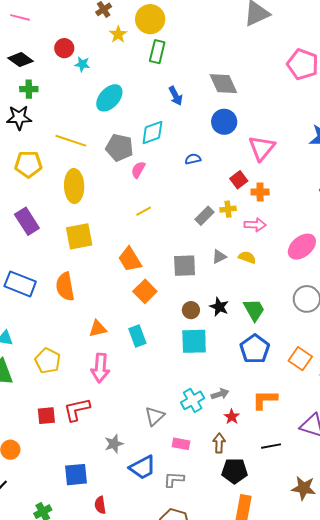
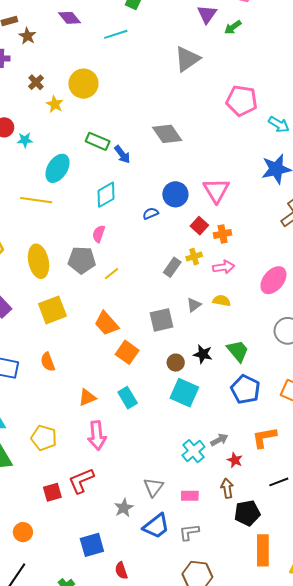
green rectangle: (157, 52) -> (98, 141), moved, turned -70
blue circle: (224, 122) -> (175, 194), moved
yellow line: (71, 141) -> (36, 200), moved
gray pentagon: (119, 148) -> (82, 260), moved
orange semicircle: (65, 287) -> (48, 362), size x0.7
cyan square: (194, 341) -> (184, 393), turned 36
gray triangle: (155, 416) -> (153, 487), moved

